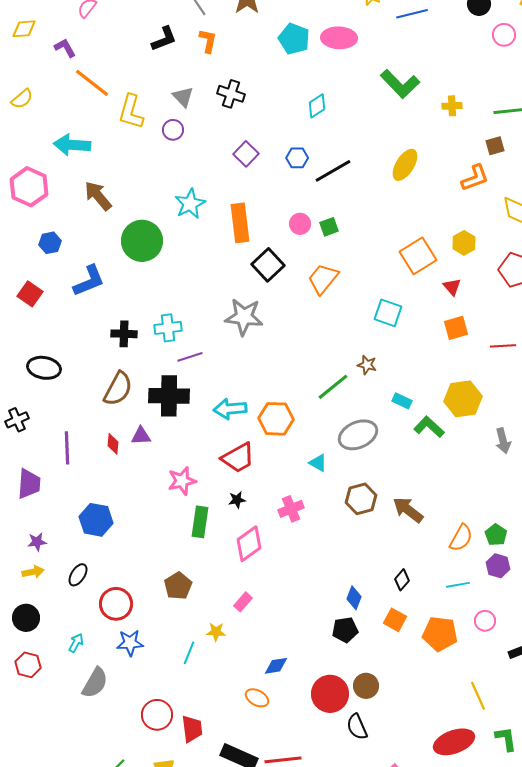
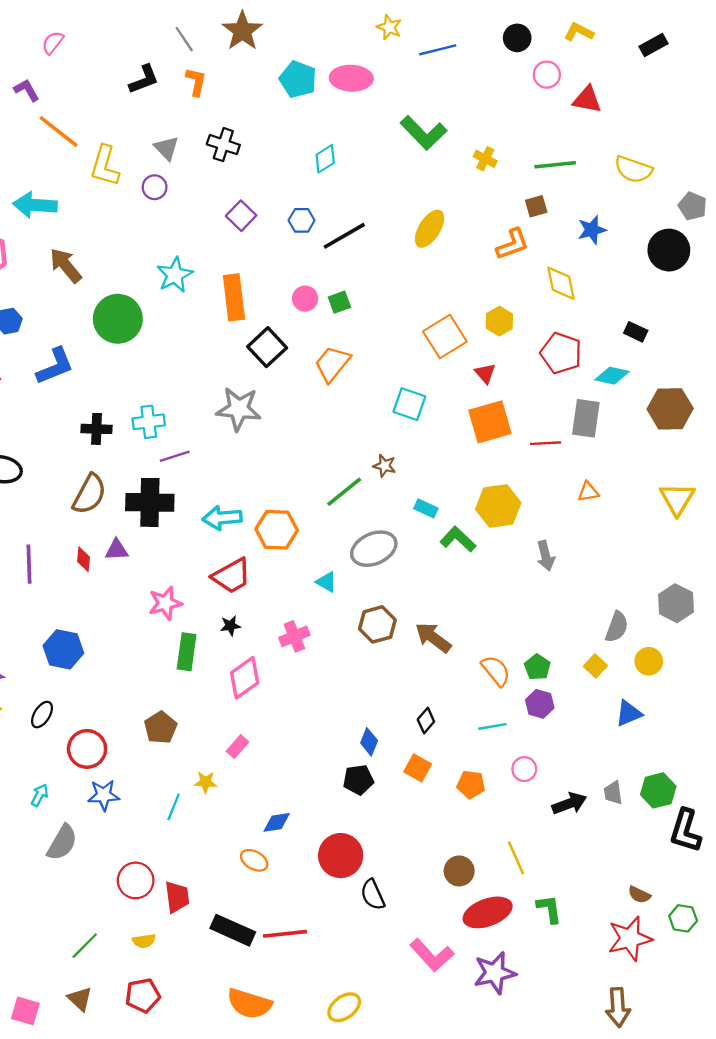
yellow cross: (452, 106) -> (485, 159), turned 30
orange square: (456, 328) -> (490, 422), size x1.5
orange semicircle: (461, 538) -> (496, 671), turned -68
orange pentagon: (440, 634) -> (471, 784), size x0.7
brown circle: (366, 686) -> (459, 871), moved

